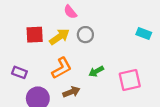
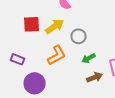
gray circle: (85, 35) -> (79, 36), moved
brown arrow: (71, 92) -> (95, 77), moved

